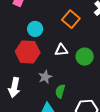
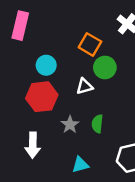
green circle: (85, 57) -> (105, 67), moved
green semicircle: (60, 91) -> (97, 124), moved

